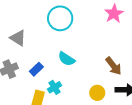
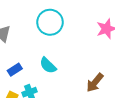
brown arrow: (113, 66) -> (95, 83), turned 66

